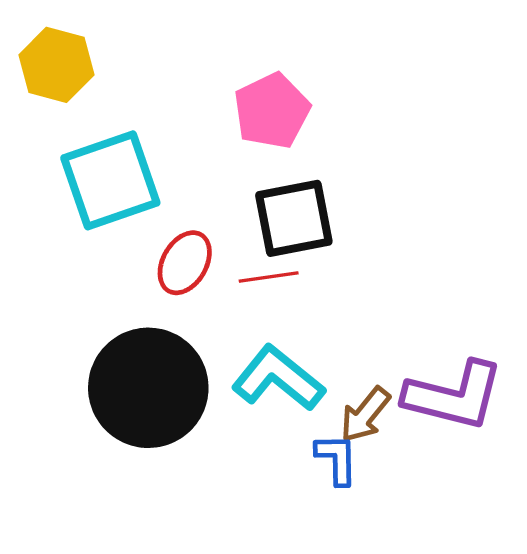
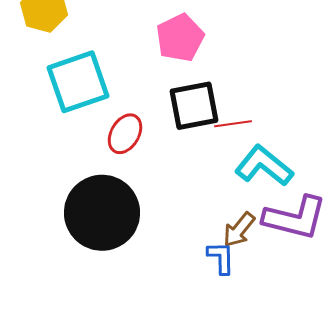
red line: (269, 277) -> (233, 124), moved
cyan L-shape: (278, 378) -> (264, 166), moved

